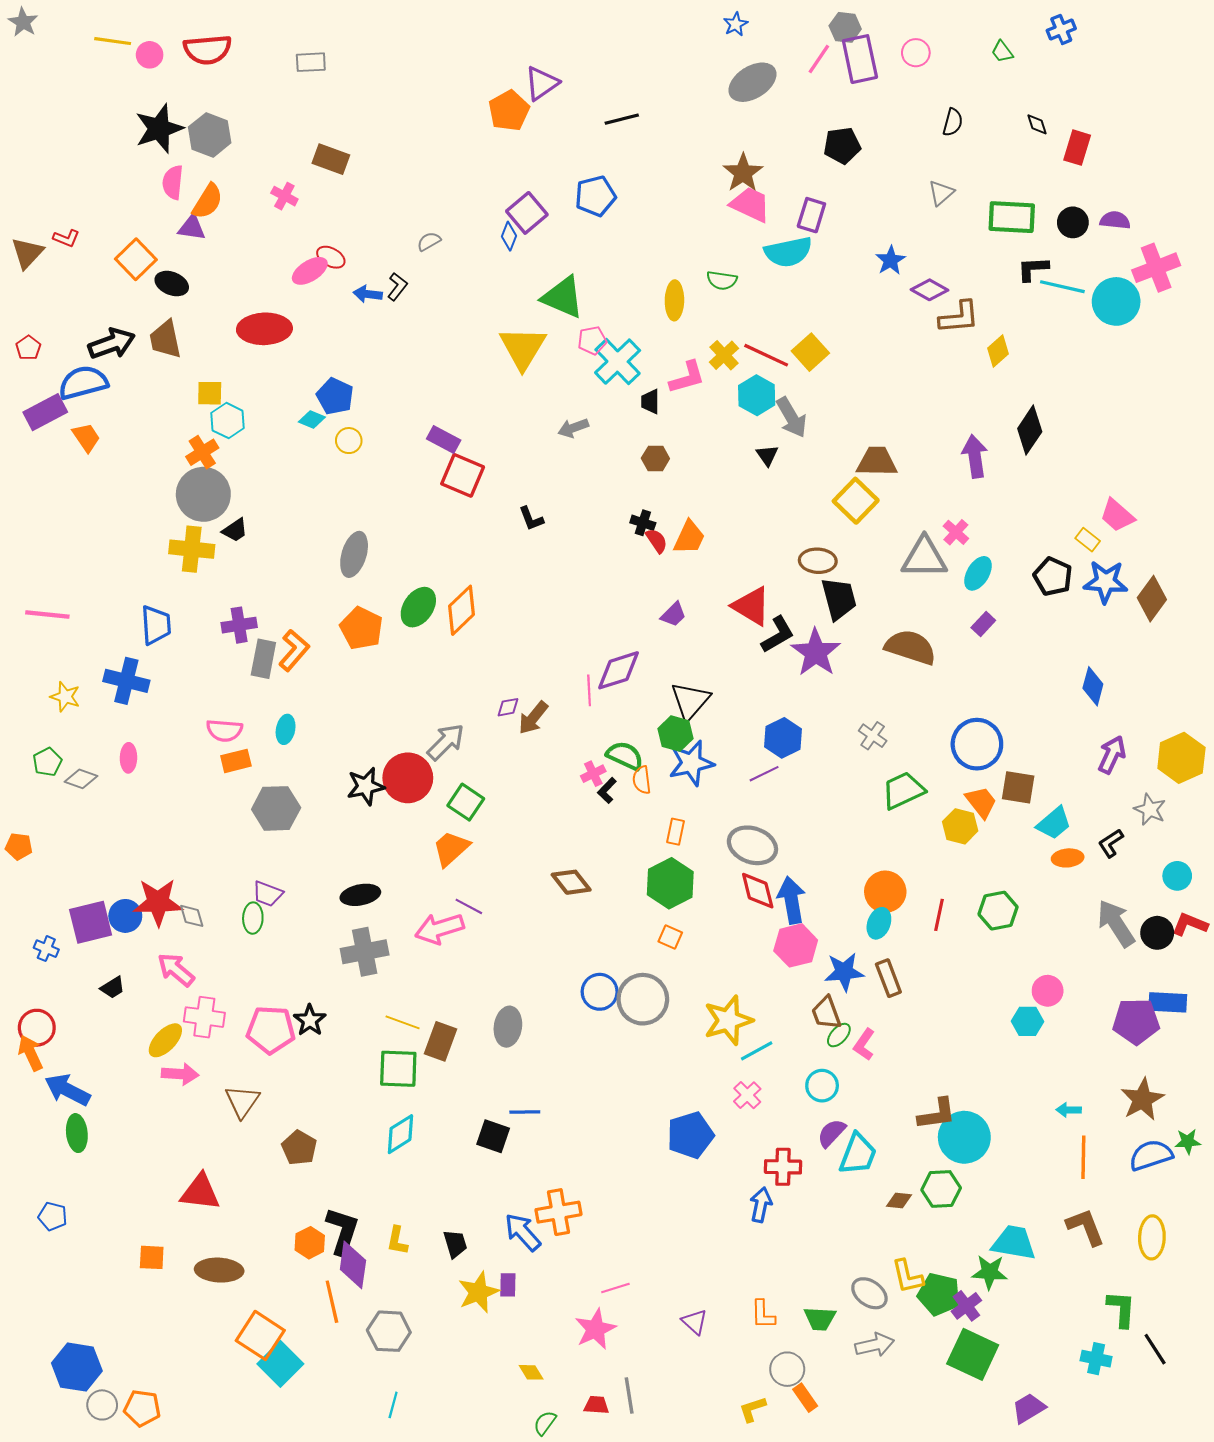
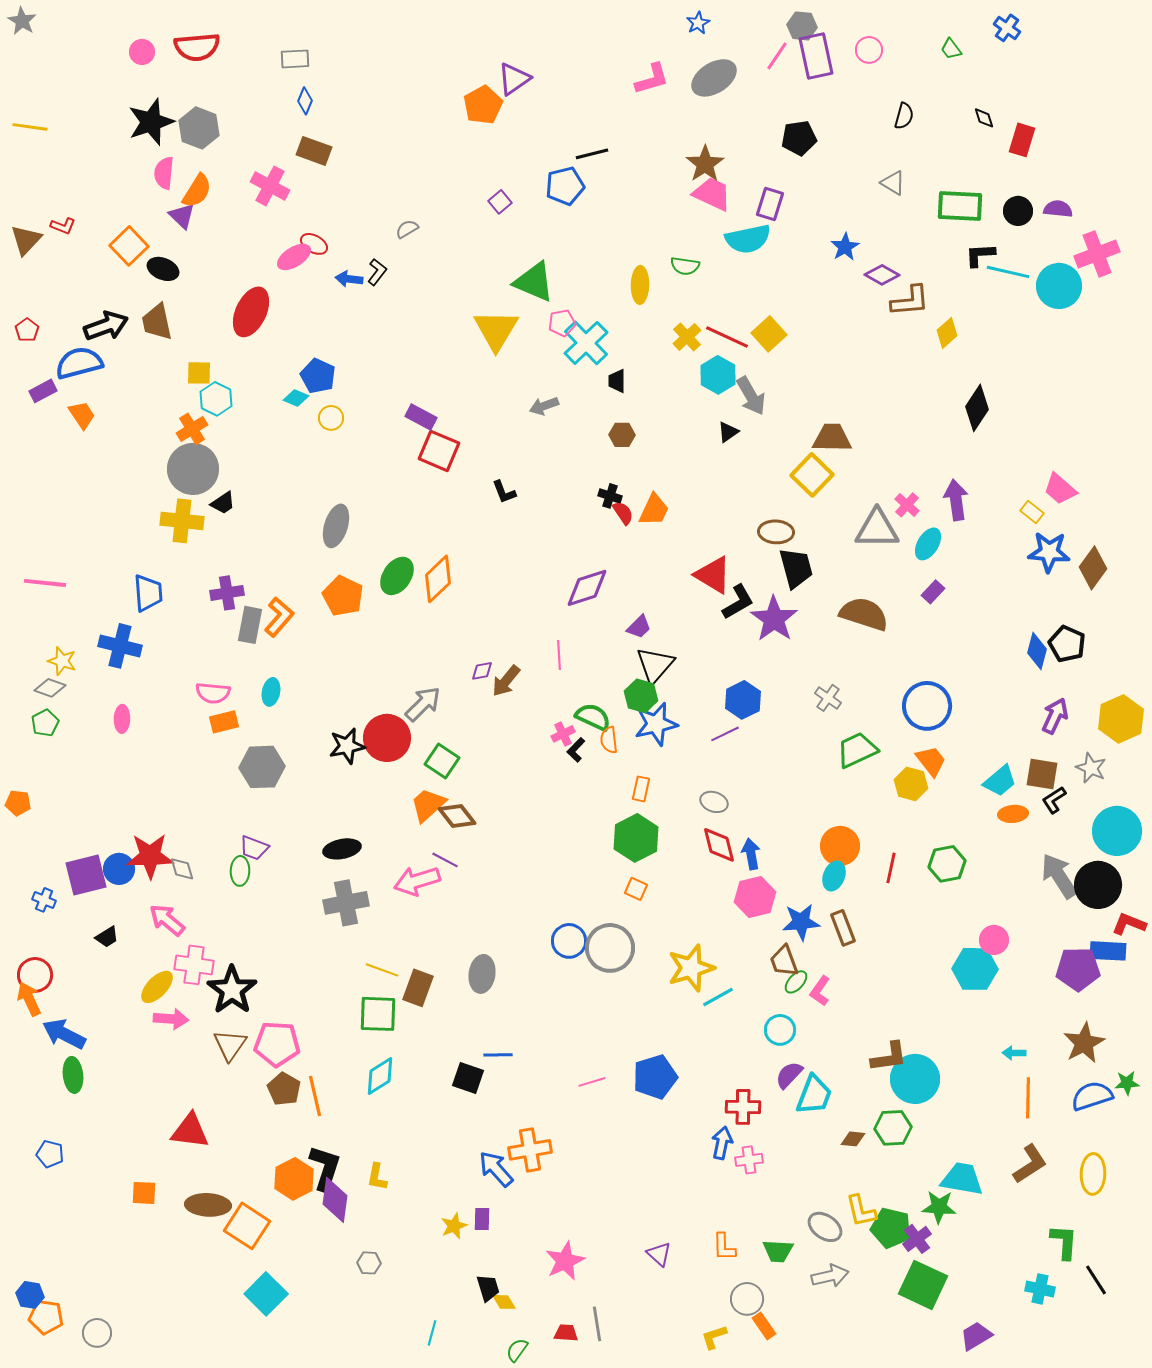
blue cross: (1061, 30) -> (1007, 28), turned -32
yellow line: (113, 41) -> (30, 127), moved
black line: (622, 119) -> (592, 154), moved
gray triangle: (941, 193) -> (893, 183), turned -48
pink cross: (284, 196) -> (270, 186), size x1.5
purple square: (527, 213) -> (500, 202), size x0.6
purple triangle: (192, 228) -> (182, 216), turned 36
blue diamond: (509, 236) -> (305, 101), moved
red ellipse: (264, 329) -> (251, 312), turned -63
pink L-shape: (687, 377) -> (652, 79), moved
purple rectangle: (45, 412) -> (43, 391), size x0.7
black triangle: (767, 455) -> (728, 432), turned 30
purple arrow: (975, 456) -> (956, 500), moved
black pentagon: (1053, 577) -> (1067, 644), moved
purple trapezoid: (673, 614) -> (639, 627), moved
purple diamond: (619, 670) -> (587, 588), moved
gray diamond: (81, 779) -> (50, 688), moved
brown square: (1018, 787) -> (1042, 774), moved
gray ellipse: (752, 845) -> (714, 802), size x0.6
cyan circle: (1177, 876) -> (1117, 831), size x1.8
brown diamond: (571, 882) -> (457, 816), moved
blue arrow: (791, 900) -> (751, 854), size x0.7
red L-shape: (1190, 924) -> (1129, 924), moved
black circle: (1157, 933) -> (1098, 885), size x1.5
black star: (310, 1020) -> (232, 990), moved, size x1.6
cyan hexagon: (1028, 1021) -> (975, 969), size x1.5
pink pentagon: (271, 1030) -> (277, 1044), moved
pink cross: (747, 1095) -> (749, 1160), moved, turned 36
brown L-shape: (1086, 1227) -> (1030, 1164), turned 78
orange hexagon: (310, 1243) -> (294, 1179), size x1.4
black trapezoid: (455, 1244) -> (488, 1288), moved
pink line: (615, 1288) -> (592, 1082), moved
yellow star: (478, 1292) -> (454, 1226), size x0.7
orange line: (332, 1302) -> (315, 1096), moved
gray hexagon: (389, 1331) -> (369, 1263), size x0.6
orange square: (260, 1335) -> (247, 1226), moved
blue hexagon: (77, 1367) -> (30, 1295), moved, size x0.6
cyan line: (393, 1405) -> (432, 1333), moved
orange pentagon: (142, 1408) -> (46, 1317), moved

